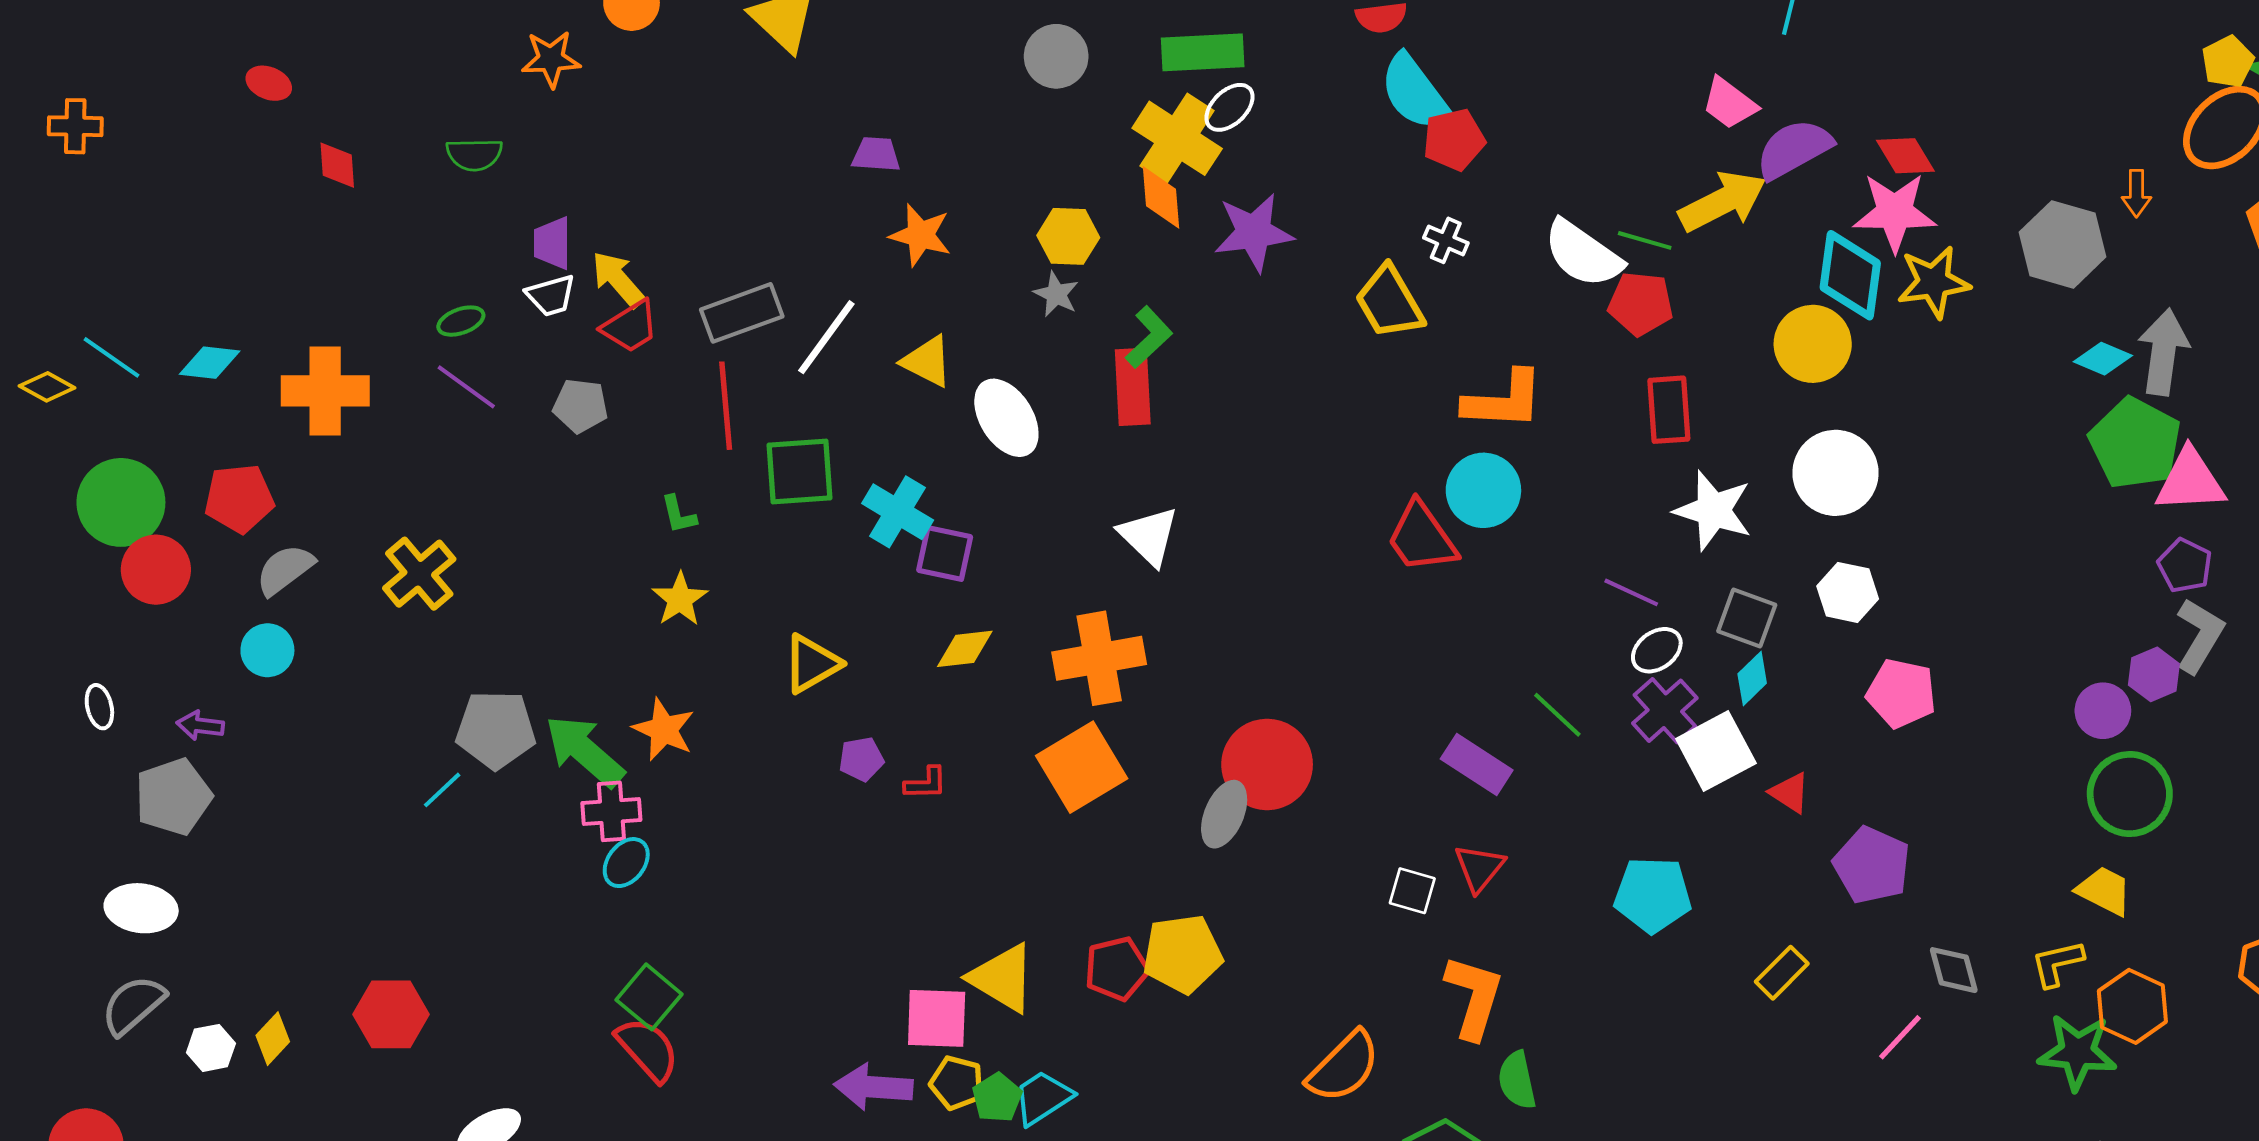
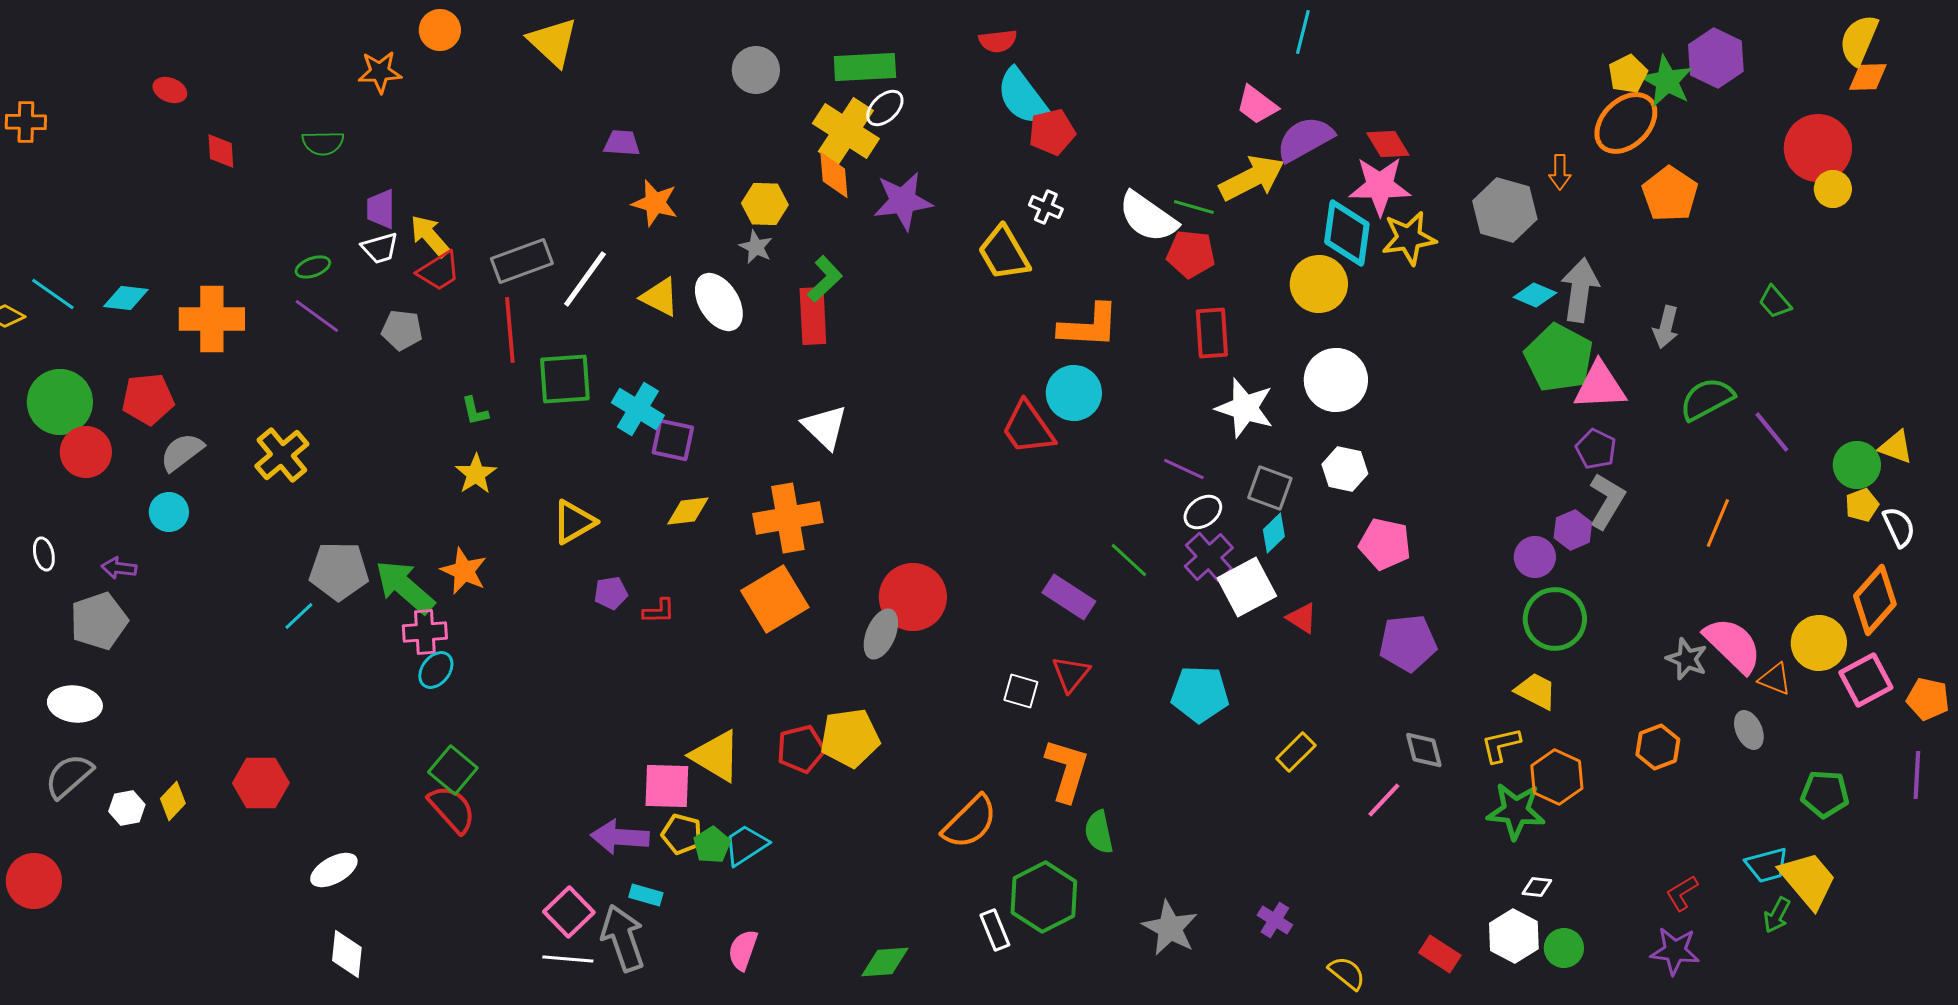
white ellipse: (1006, 418) -> (719, 302), moved
purple pentagon: (1872, 865) -> (1408, 643), moved, turned -30

